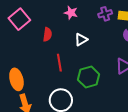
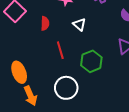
white triangle: (81, 39) -> (79, 24), turned -40

